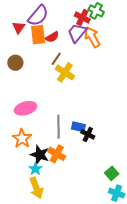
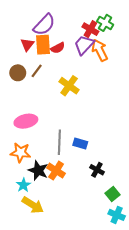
red triangle: (19, 28) -> (27, 45), moved
brown line: (56, 59) -> (37, 71), moved
black cross: (88, 134) -> (97, 170), moved
orange star: (22, 138) -> (20, 153), turned -30
cyan star: (35, 169) -> (23, 185), moved
yellow arrow: (36, 188) -> (33, 205), turned -40

